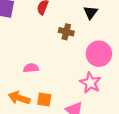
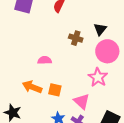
black triangle: (91, 13) -> (100, 29), moved
brown cross: (66, 32) -> (76, 38), moved

